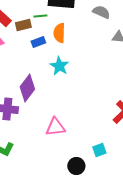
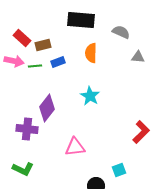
green line: (40, 16) -> (35, 66), moved
orange semicircle: (59, 33) -> (91, 53), moved
cyan star: (59, 66) -> (90, 96), moved

